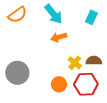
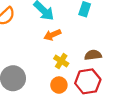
yellow cross: (75, 63) -> (61, 61), moved

